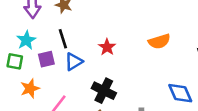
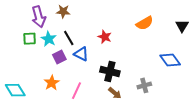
cyan star: (26, 40) -> (49, 39), moved
green square: (15, 61) -> (30, 39), moved
blue triangle: (74, 62) -> (81, 54), turned -49

